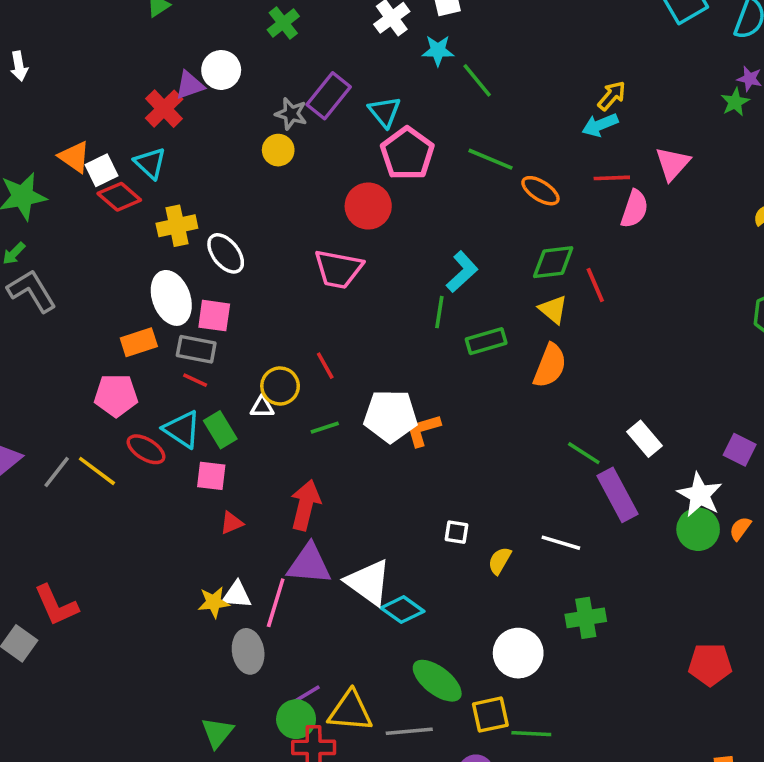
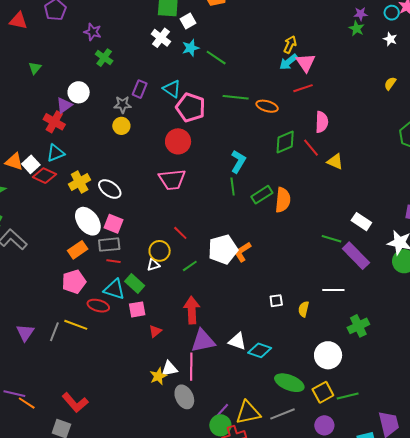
purple rectangle: (329, 96) -> (140, 89), size x0.7
cyan triangle: (150, 163) -> (55, 153), turned -48
pink triangle: (673, 164) -> (306, 63), moved
pink semicircle: (634, 209) -> (322, 122), moved
yellow triangle: (553, 310) -> (335, 162), moved
pink square: (214, 316) -> (113, 224), turned 30
orange semicircle: (550, 366) -> (283, 200), moved
white triangle: (368, 582) -> (237, 341), size x0.7

